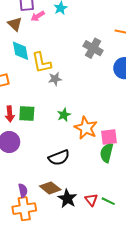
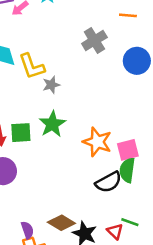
gray cross: (93, 48) -> (94, 40), turned 36
green star: (64, 115) -> (52, 124), moved, size x1.5
black semicircle: (59, 158) -> (109, 182), moved
green line: (108, 201) -> (130, 222), moved

